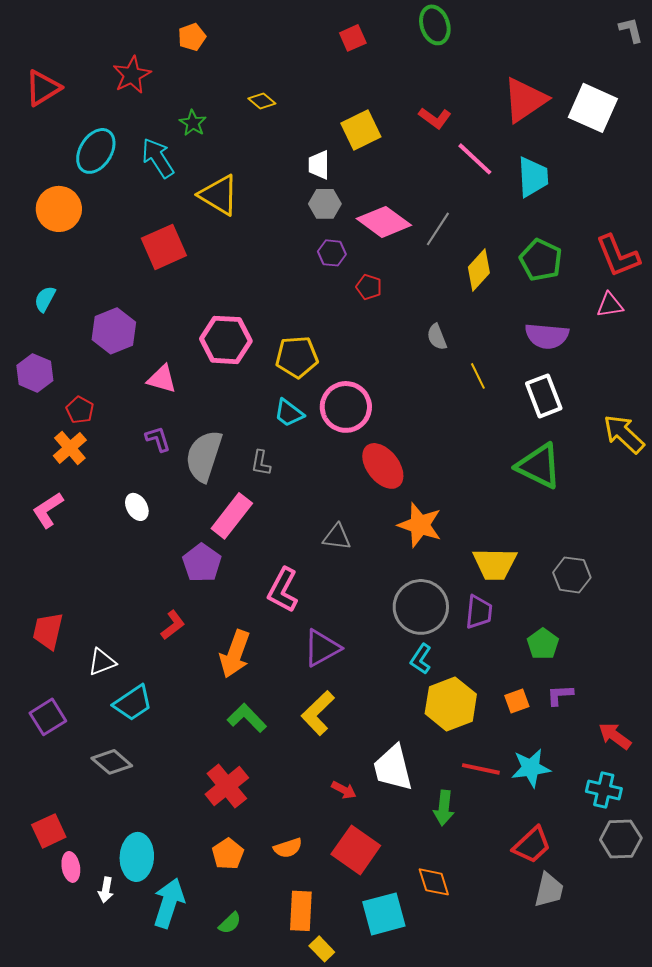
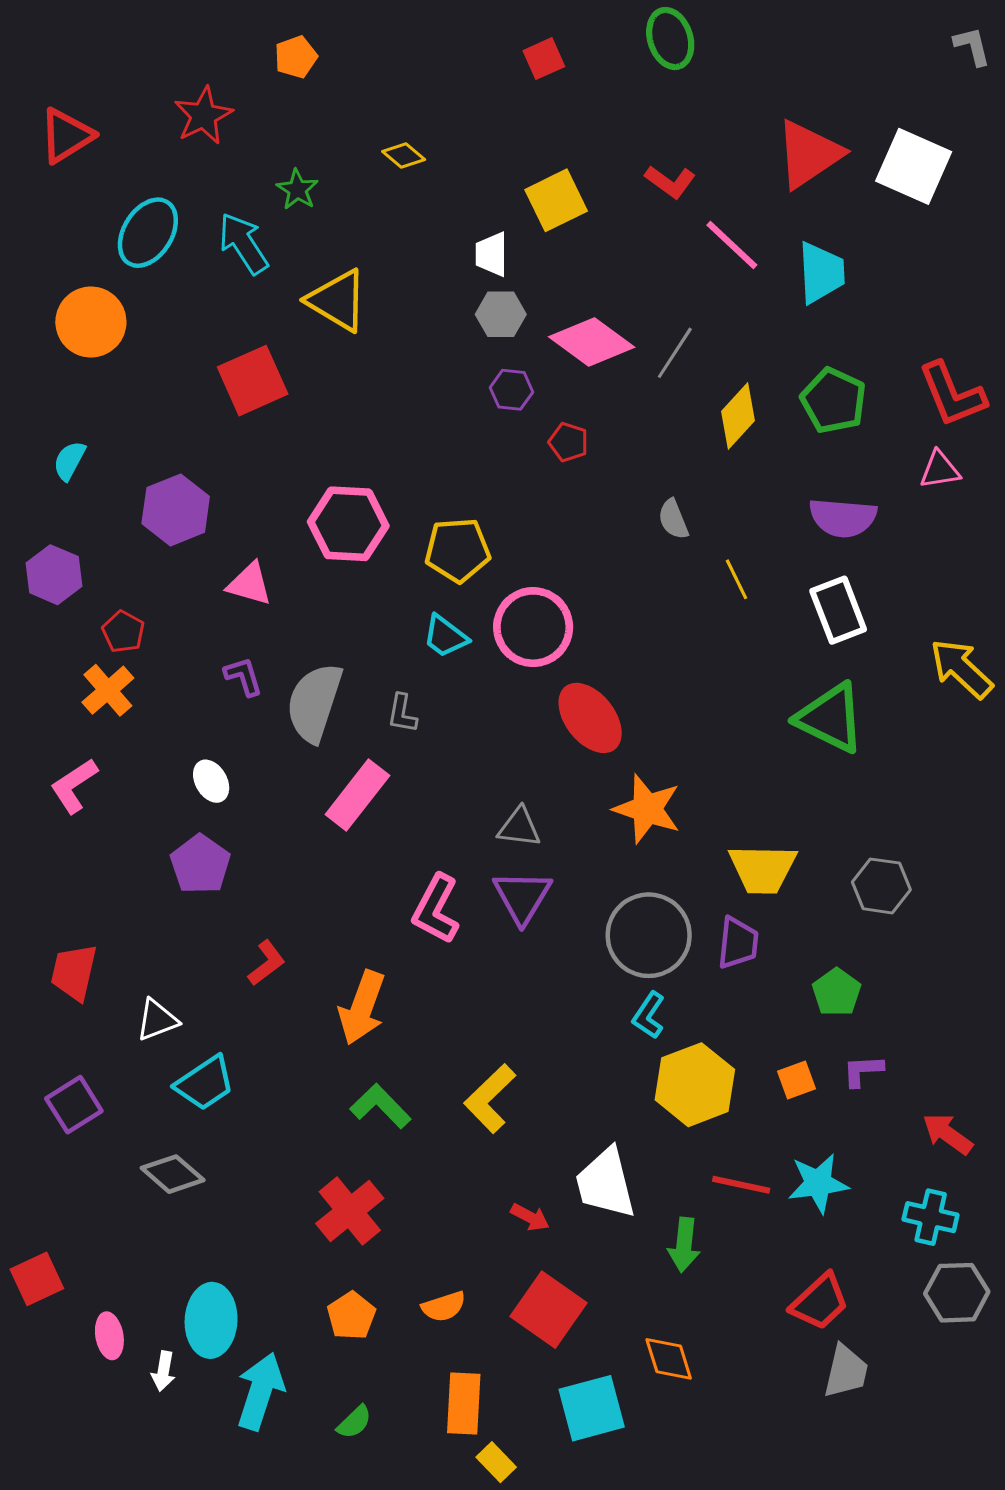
purple pentagon: (202, 563) -> (200, 864), moved
purple triangle: (322, 648) -> (522, 897), moved, turned -30
red square: (49, 831) -> (37, 1279), moved

